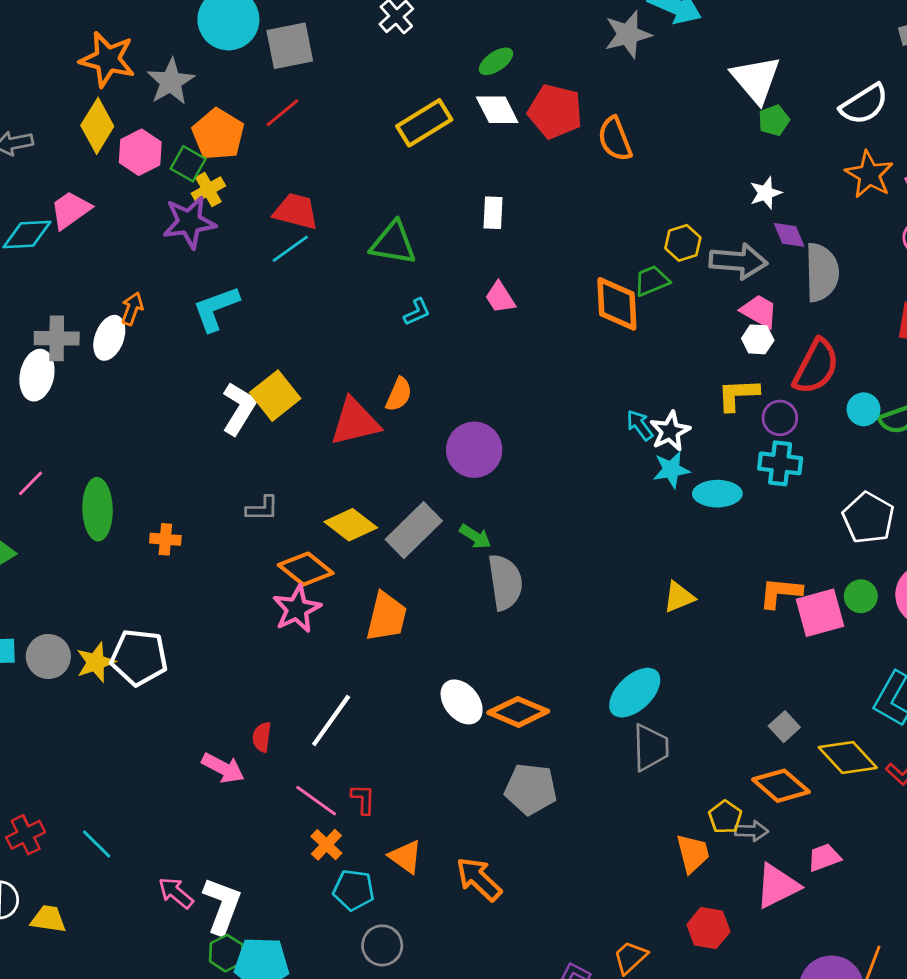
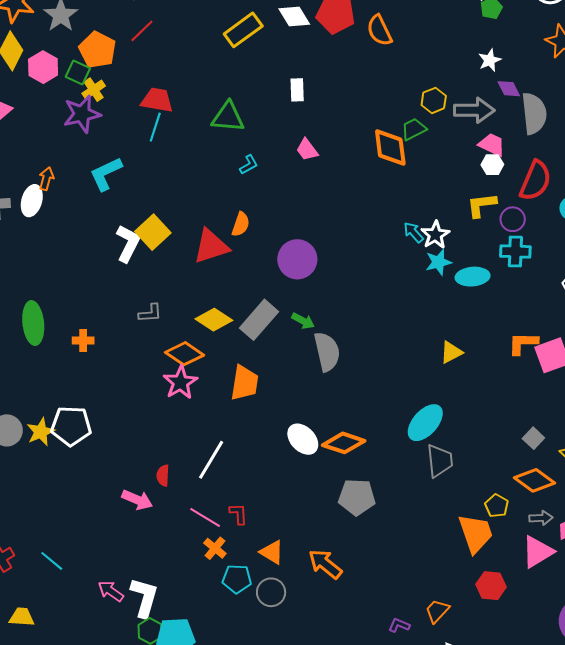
cyan line: (290, 249) -> (155, 127), turned -32
gray arrow: (751, 831) -> (541, 518), moved
orange trapezoid: (693, 853) -> (476, 533), size x1.4
gray circle: (382, 945) -> (271, 592), moved

